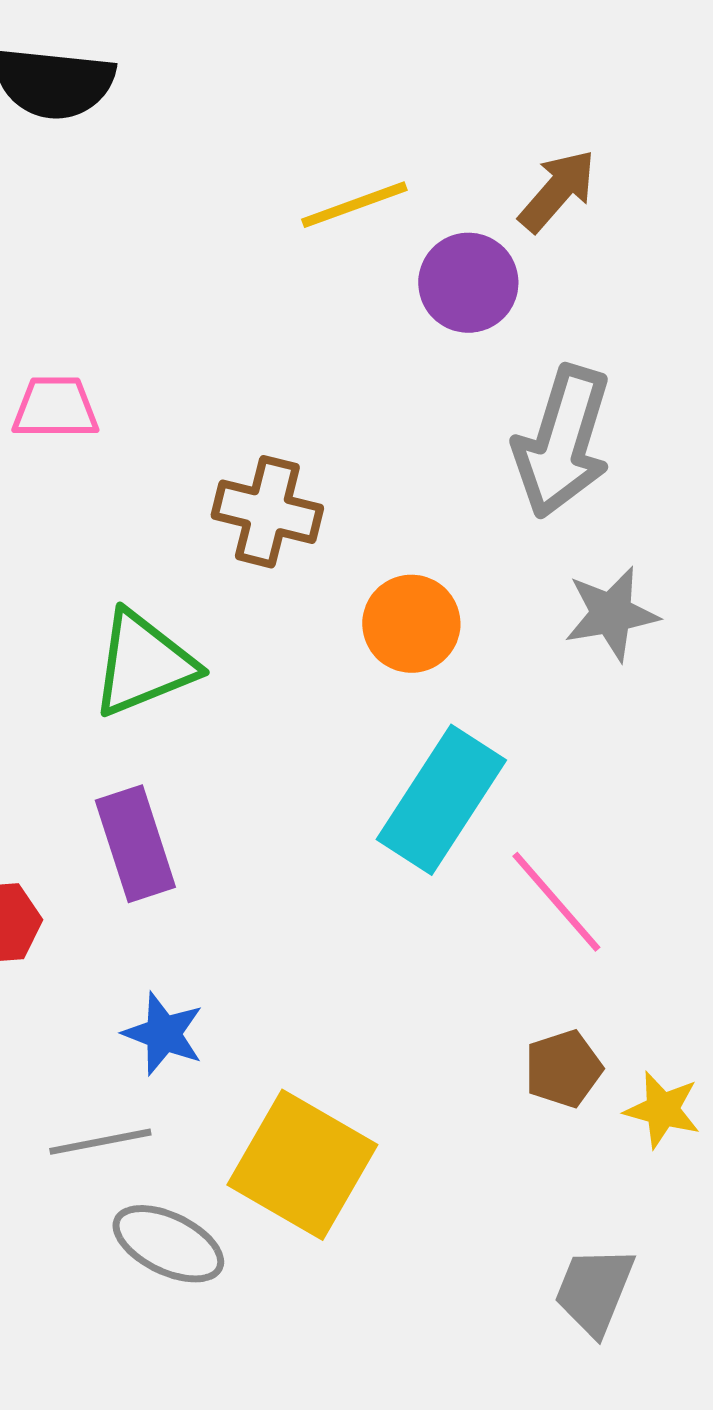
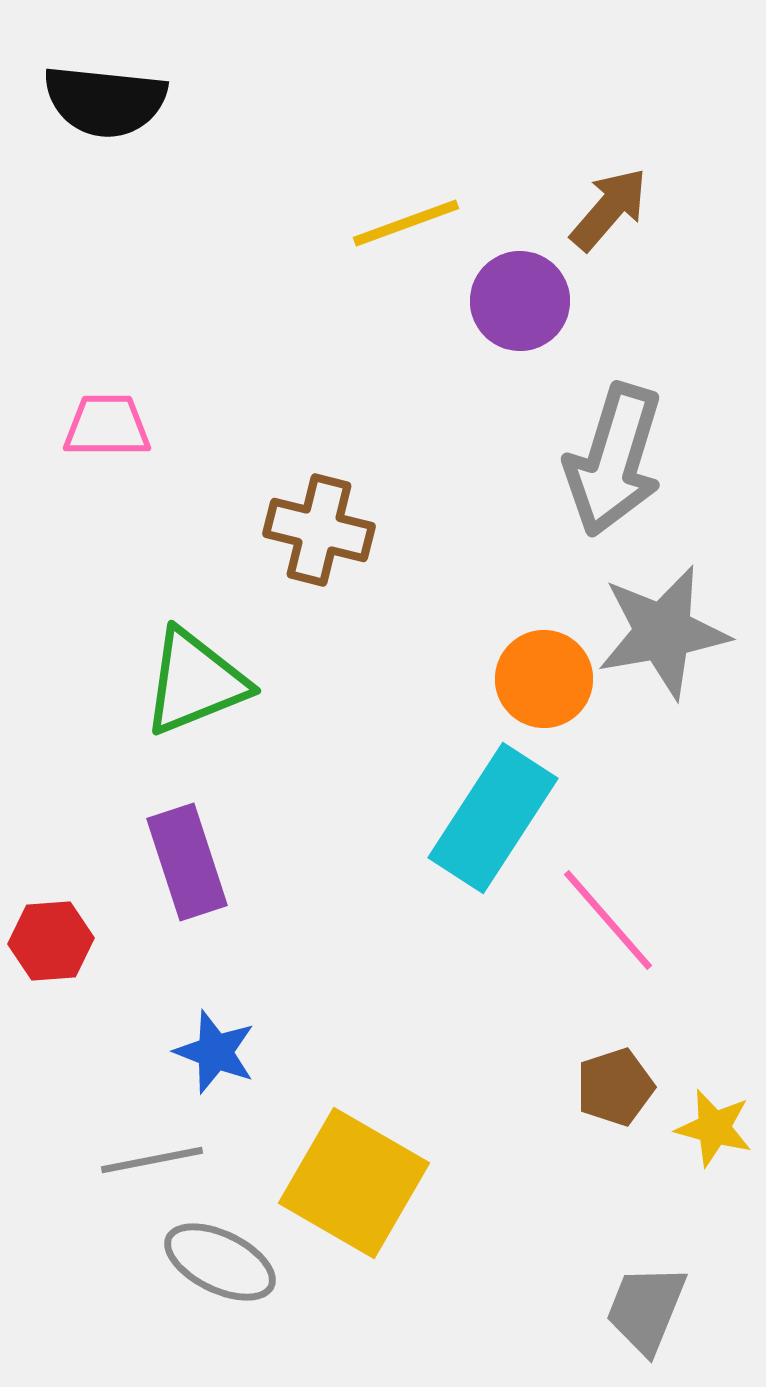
gray star: (611, 614) -> (663, 632), size x1.4
orange circle: (411, 624) -> (544, 679), moved

